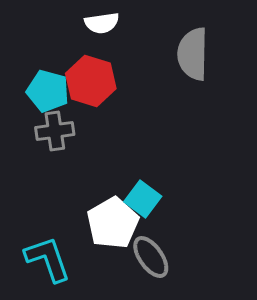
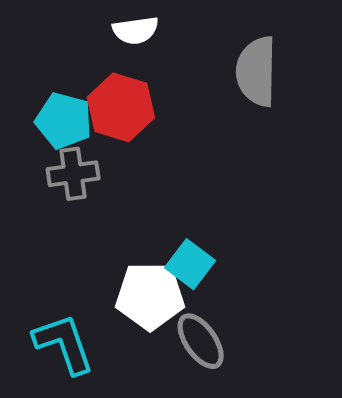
white pentagon: (113, 223) -> (150, 296), turned 30

